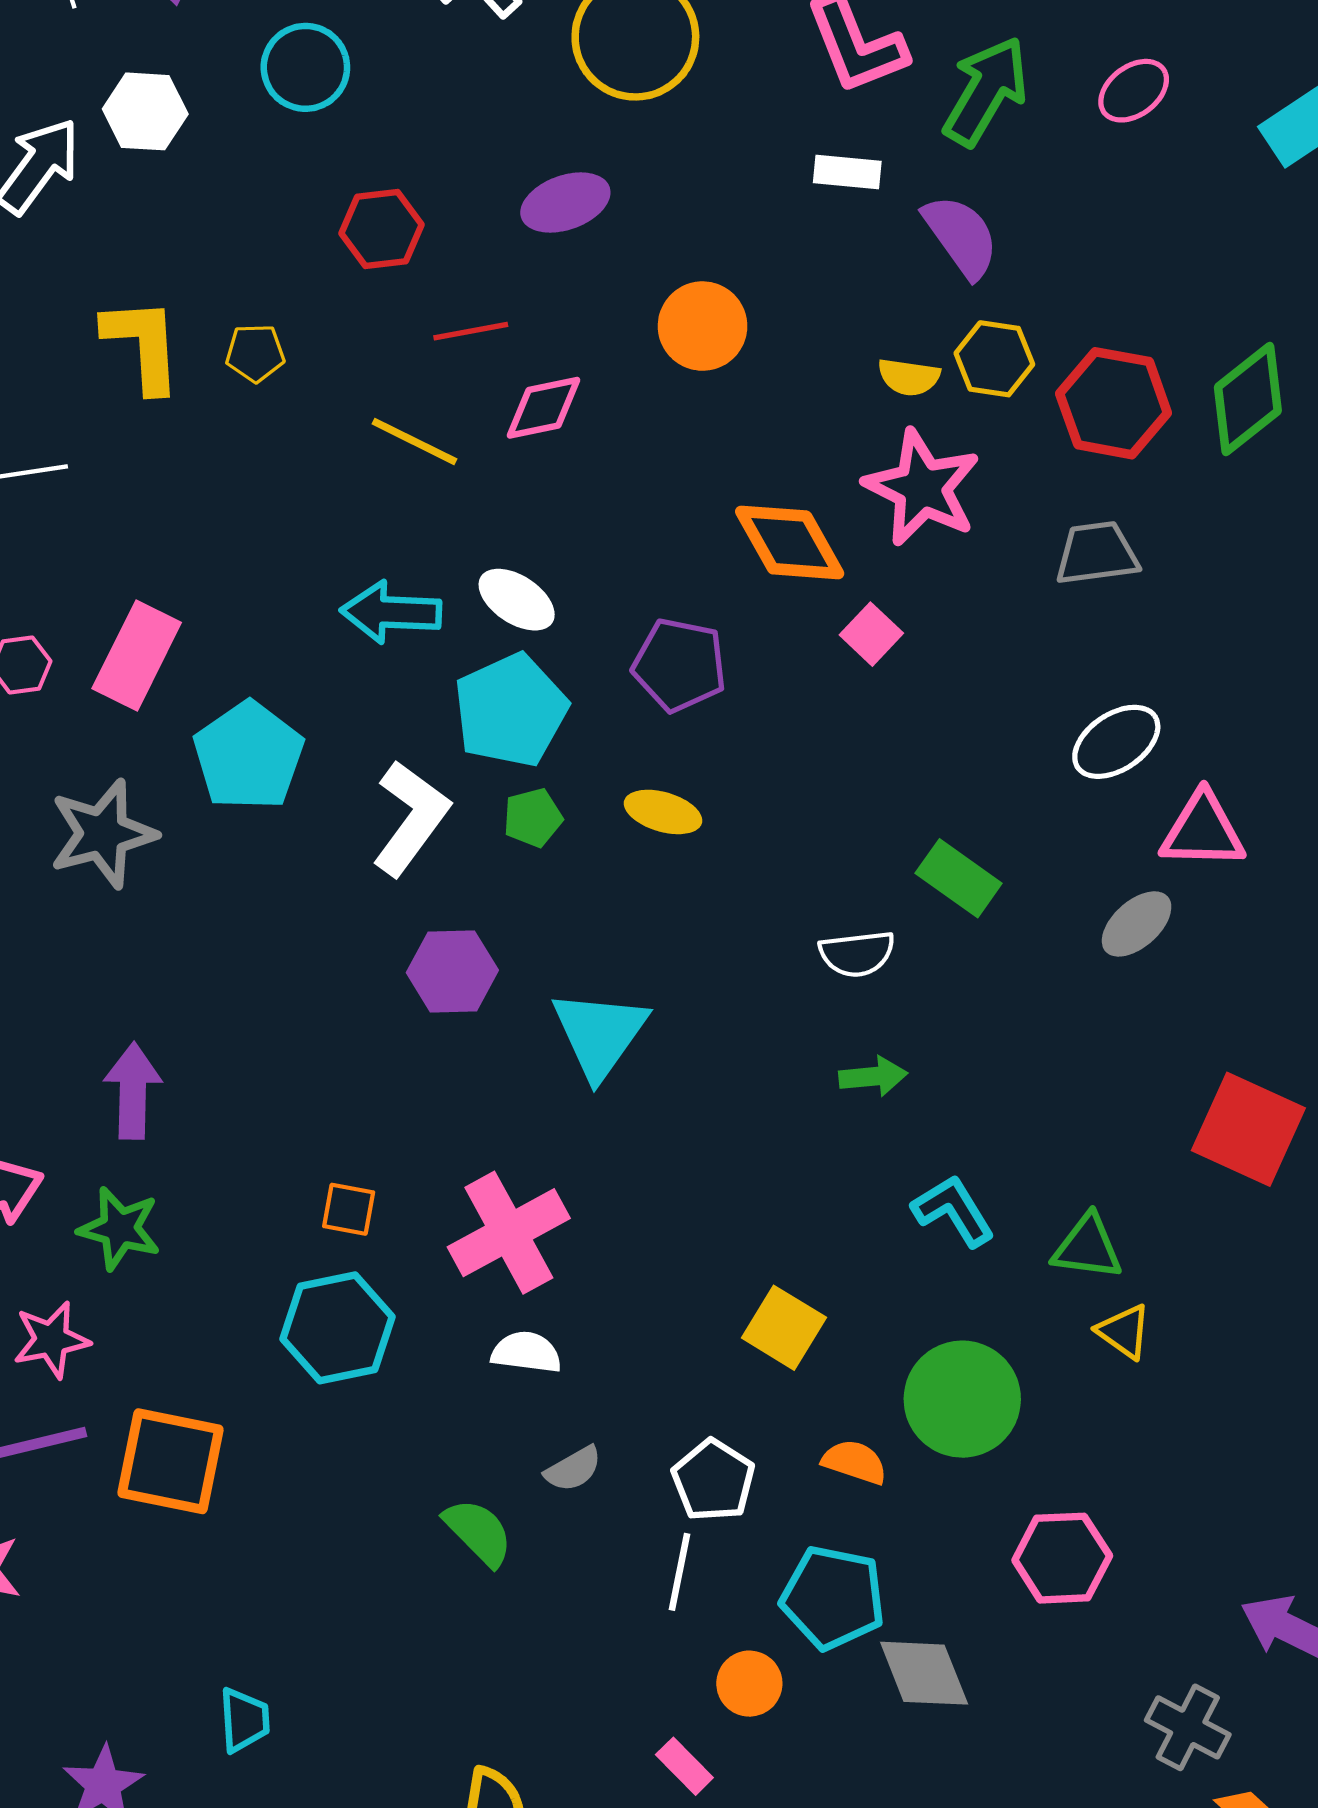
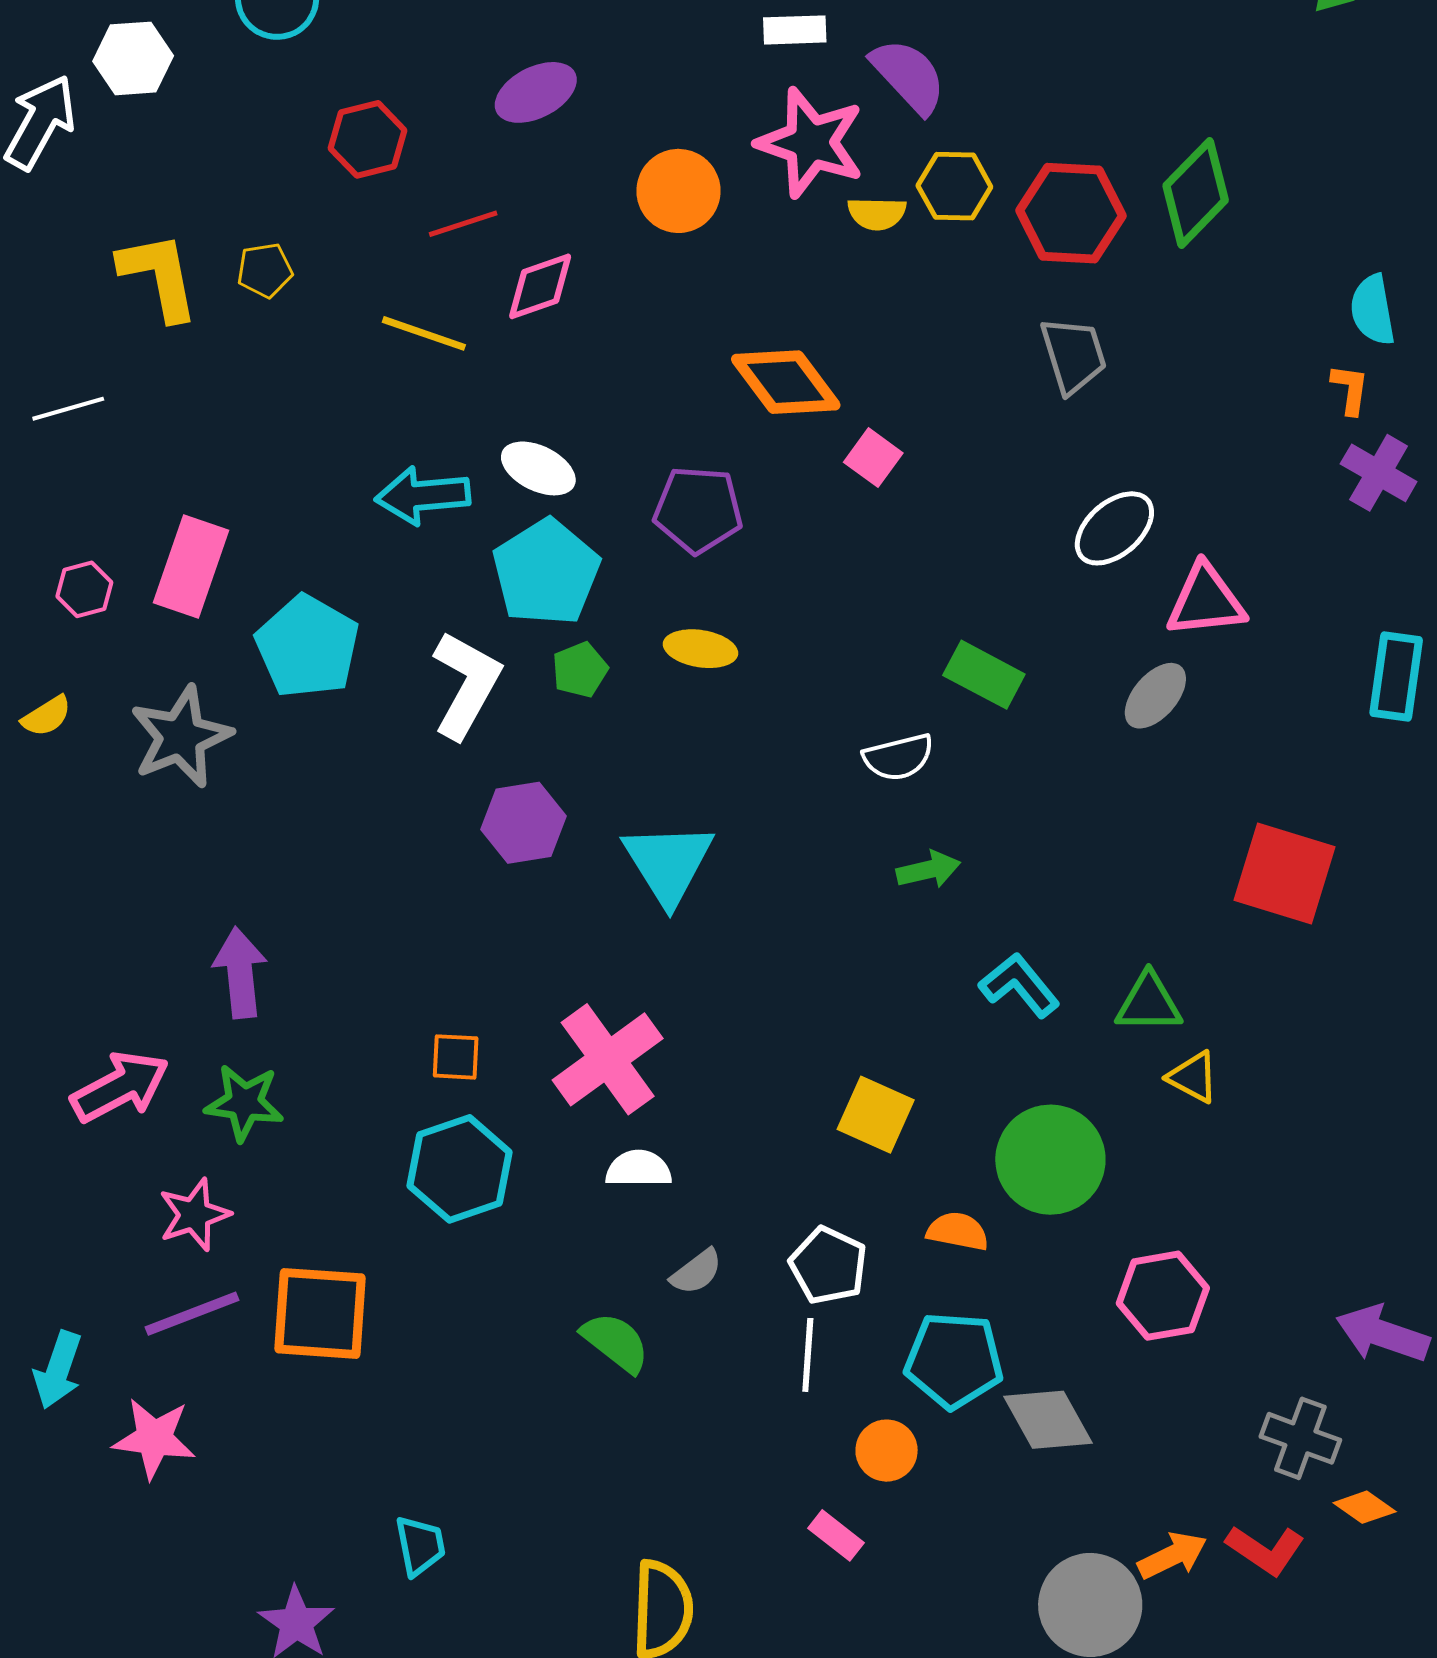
pink star: (922, 488) -> (811, 143), moved
gray trapezoid: (1097, 553) -> (1073, 355), turned 88

